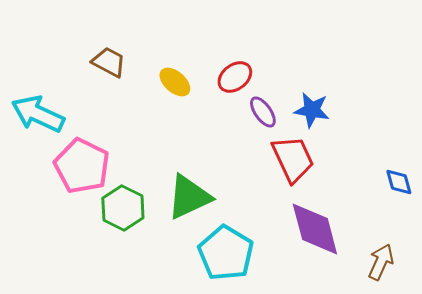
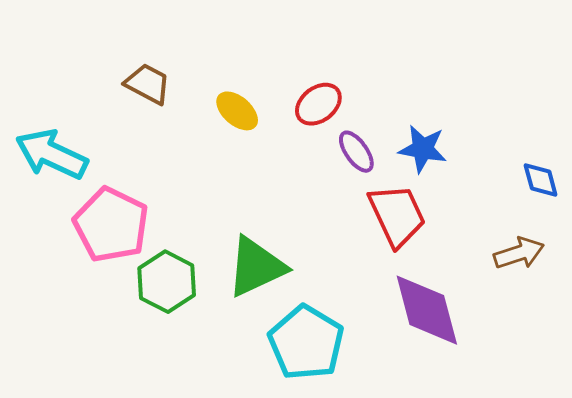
blue diamond: (399, 182) -> (541, 180), moved
brown arrow: (381, 262) -> (519, 253), moved, turned 48

